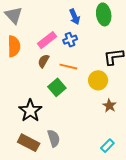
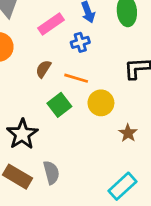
pink rectangle: (47, 40) -> (51, 24), moved
yellow circle: (98, 80) -> (101, 103), moved
cyan rectangle: (107, 146) -> (122, 186), size x1.5

